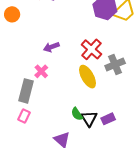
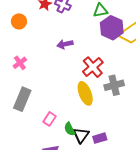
purple arrow: (51, 47) -> (65, 44), moved
pink cross: (41, 71) -> (20, 63), moved
pink rectangle: (24, 116) -> (49, 119), moved

